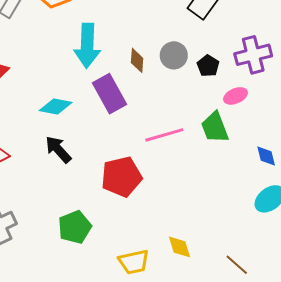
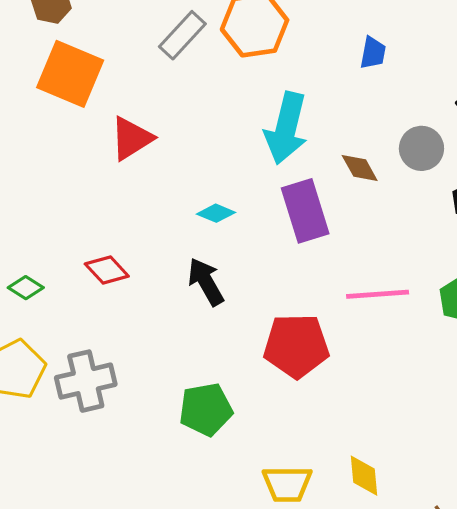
gray circle: (174, 55) -> (421, 148), moved
brown diamond: (137, 60) -> (360, 168), turned -45
cyan diamond: (56, 106) -> (216, 213), size x0.7

